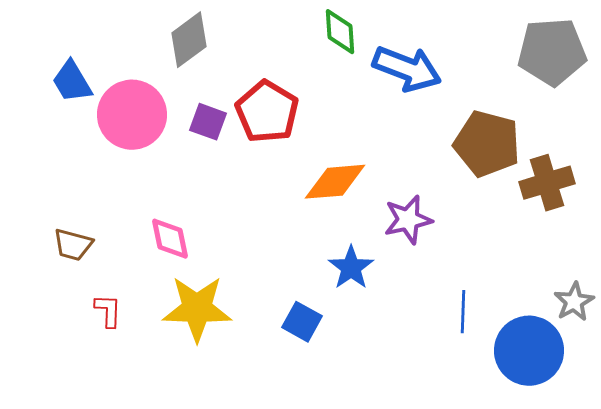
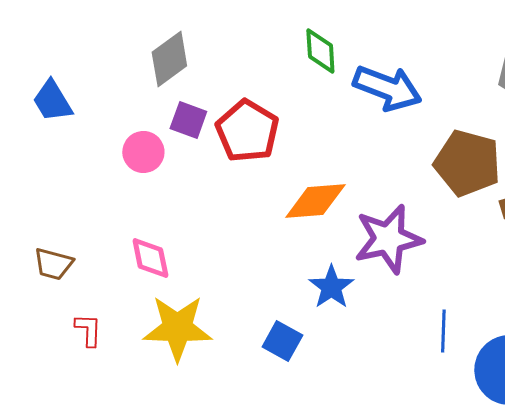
pink circle: (132, 115) -> (143, 152), moved, size x0.6
purple square: (208, 122) -> (188, 120), moved
purple star: (408, 220) -> (388, 239), size x1.4

